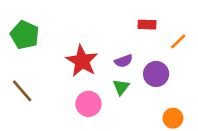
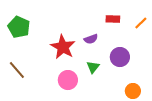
orange line: (178, 41) -> (141, 23), moved
purple semicircle: (124, 61) -> (91, 39), moved

